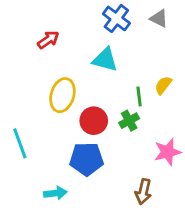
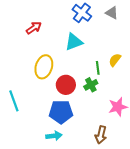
cyan triangle: (105, 60) -> (74, 42), turned -36
cyan arrow: (55, 193) -> (54, 136), moved

